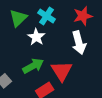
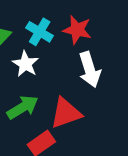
red star: (83, 16) -> (77, 30), moved, turned 30
red triangle: (62, 71) -> (66, 113), turned 45

